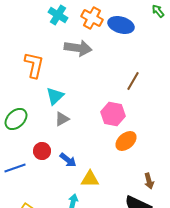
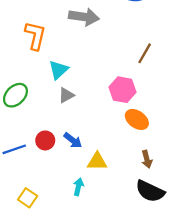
orange ellipse: (126, 141) -> (137, 119), turned 75
red circle: (42, 151) -> (45, 140), moved
brown arrow: (149, 181) -> (147, 159), moved

